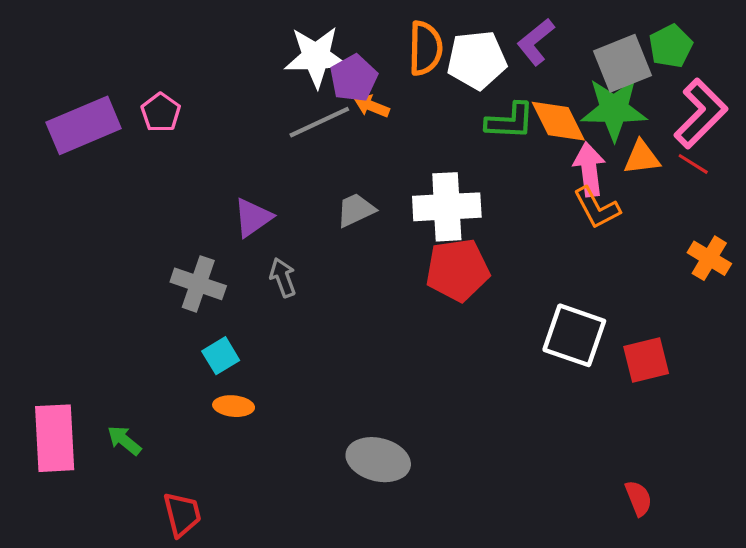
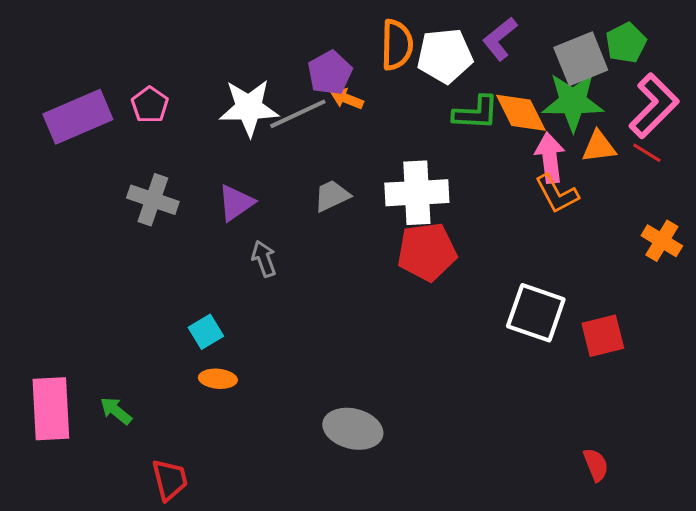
white star: (316, 57) -> (249, 108), moved
gray cross: (198, 284) -> (153, 200), moved

